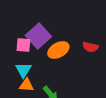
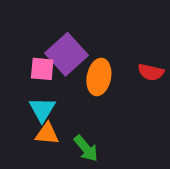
orange ellipse: (58, 50) -> (99, 77), turned -50

